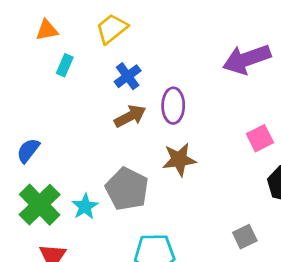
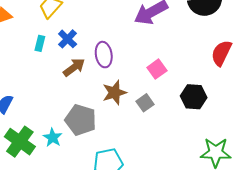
cyan rectangle: (65, 65) -> (40, 43), moved
pink square: (260, 138) -> (157, 69), moved
gray square: (245, 237) -> (145, 103), moved

